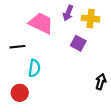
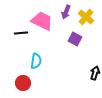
yellow cross: (91, 19) -> (86, 17), turned 35
black line: (17, 47) -> (21, 33), moved

